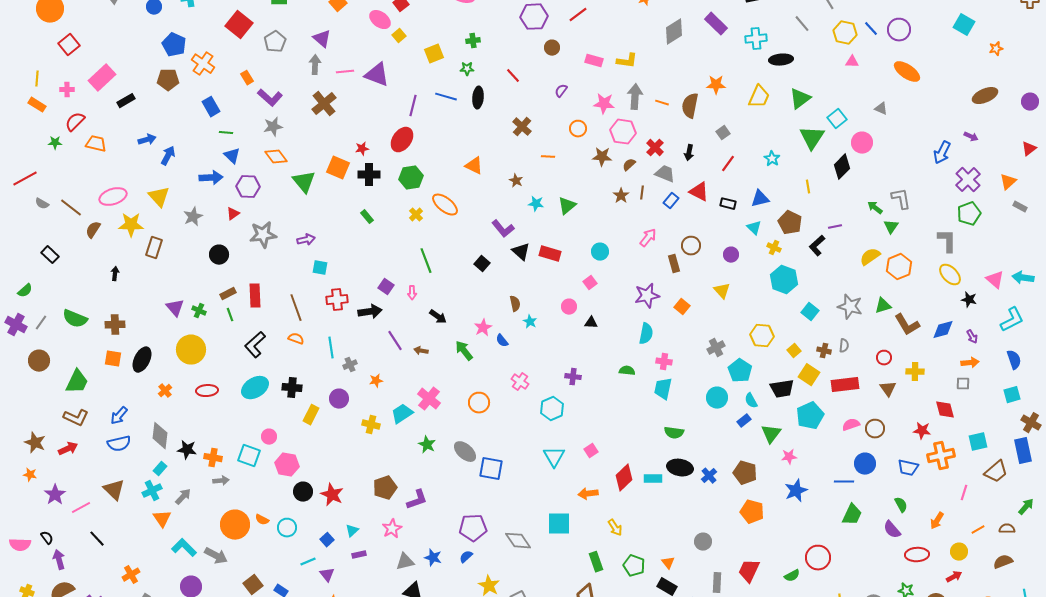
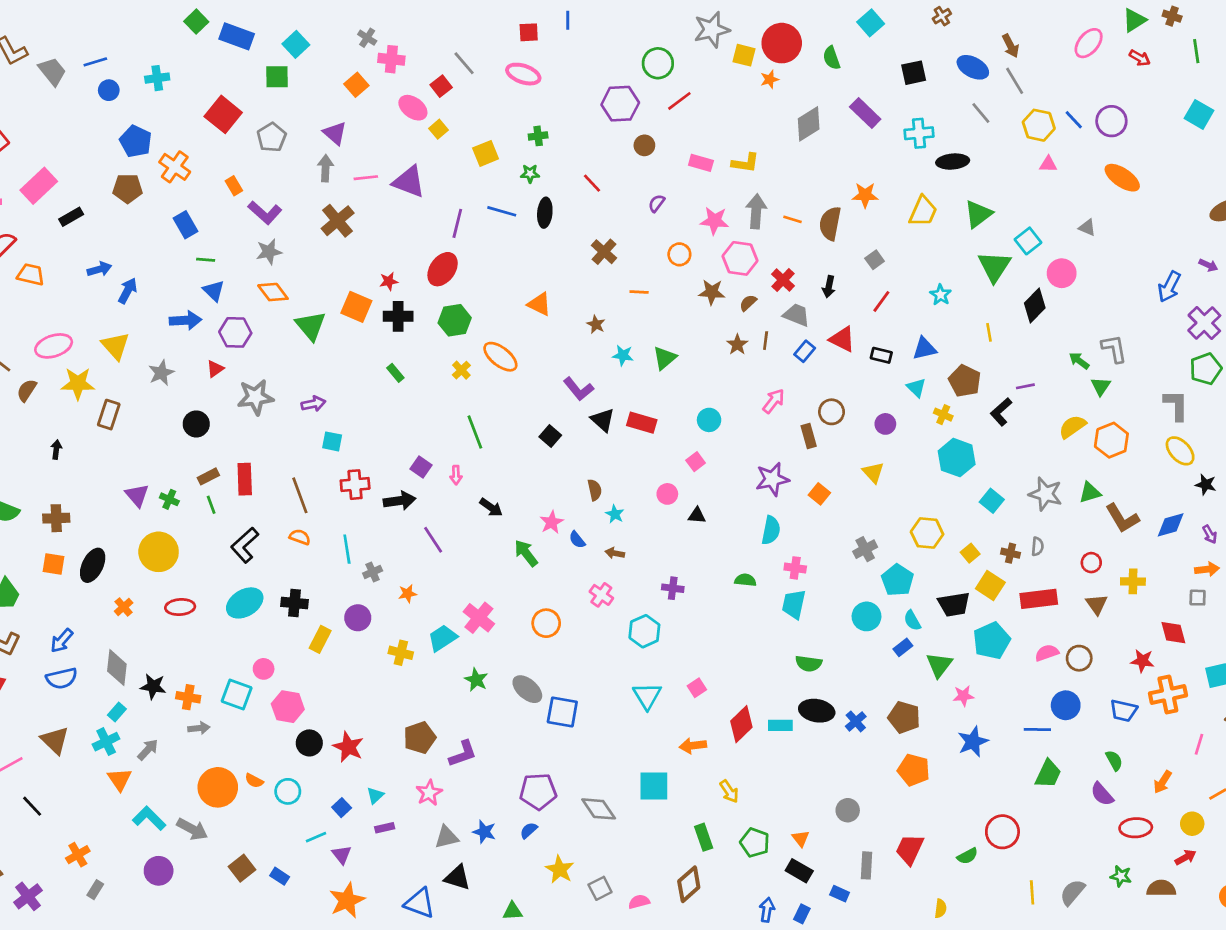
brown arrow: (421, 351) -> (615, 553), moved

